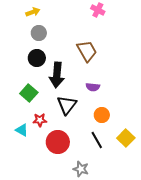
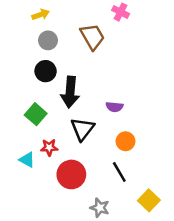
brown trapezoid: (87, 51) -> (92, 37), moved
yellow square: (126, 138) -> (149, 200), moved

